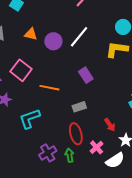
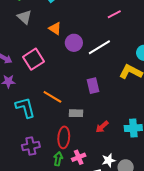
orange line: (49, 88) -> (52, 97), moved
cyan L-shape: (30, 119) -> (25, 108), turned 75
red arrow: (110, 125) -> (102, 127), moved, turned 64
green arrow: (69, 155) -> (58, 159), moved

